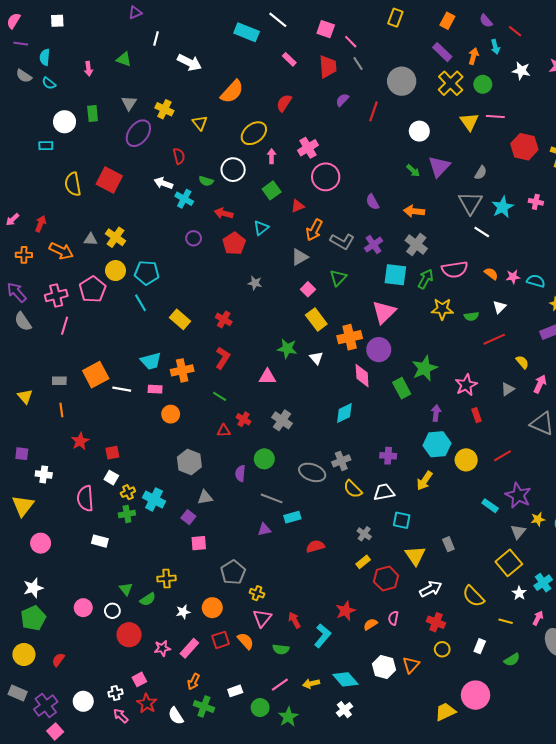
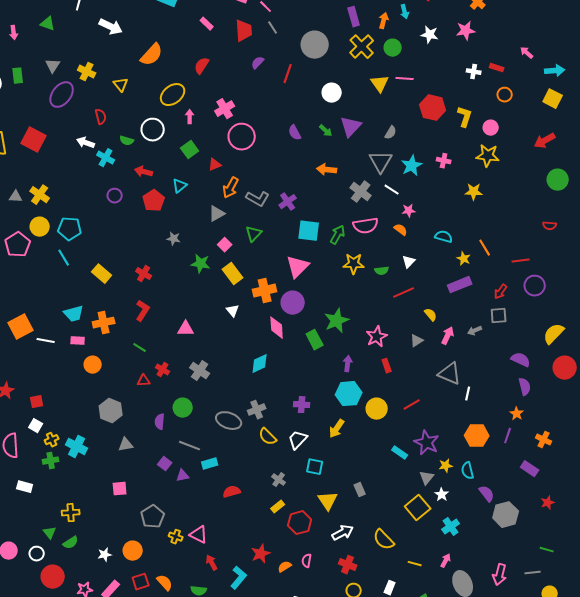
purple rectangle: (442, 52) -> (354, 17), turned 30
purple semicircle: (372, 202) -> (295, 133), moved
gray cross: (416, 245) -> (361, 192), moved
pink star: (513, 277) -> (409, 211), moved
green star: (287, 349) -> (201, 264), moved
white trapezoid: (384, 492) -> (298, 440), turned -35
purple square: (188, 517) -> (165, 464), moved
yellow cross: (166, 579) -> (71, 513), moved
white star: (519, 593) -> (442, 495), moved
pink triangle: (262, 618) -> (199, 535), moved, turned -42

